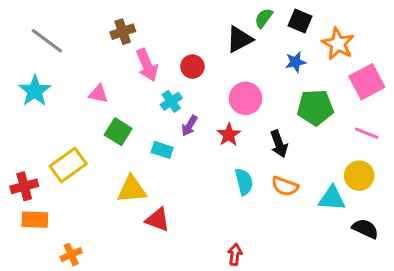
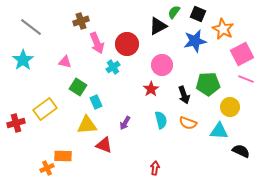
blue star: (296, 62) -> (195, 41), size x1.6
red circle: (192, 67) -> (127, 44), size x1.5
green pentagon: (315, 107) -> (208, 84), moved
purple arrow: (189, 126) -> (125, 123), moved
pink line: (367, 133) -> (246, 79), moved
cyan rectangle: (162, 150) -> (96, 102), moved, turned 48
yellow circle: (359, 176) -> (230, 107), moved
orange rectangle: (35, 220) -> (63, 156), moved

